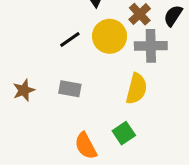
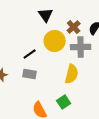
black line: (70, 39) -> (30, 54), moved

